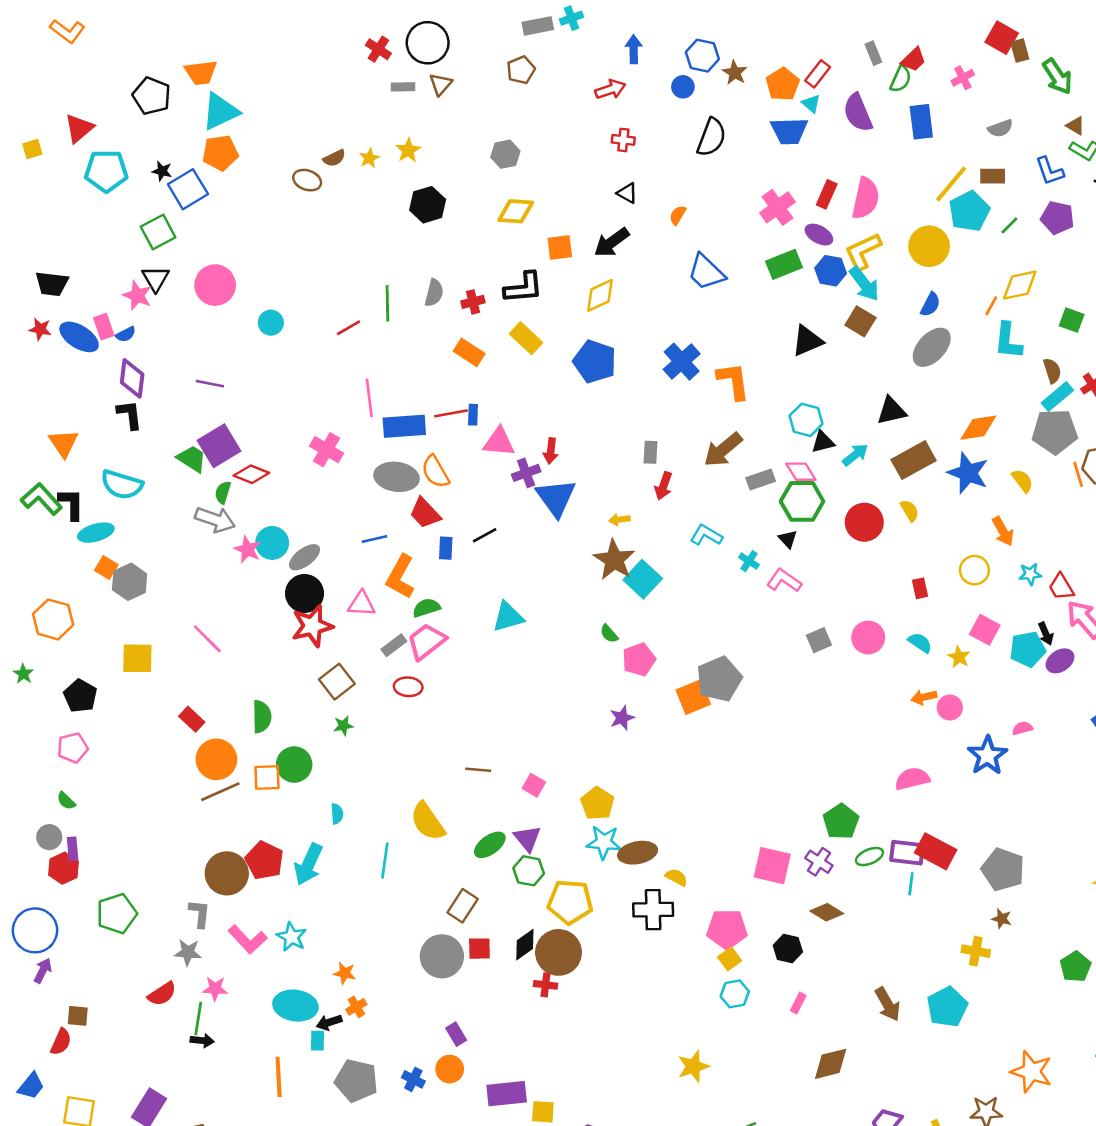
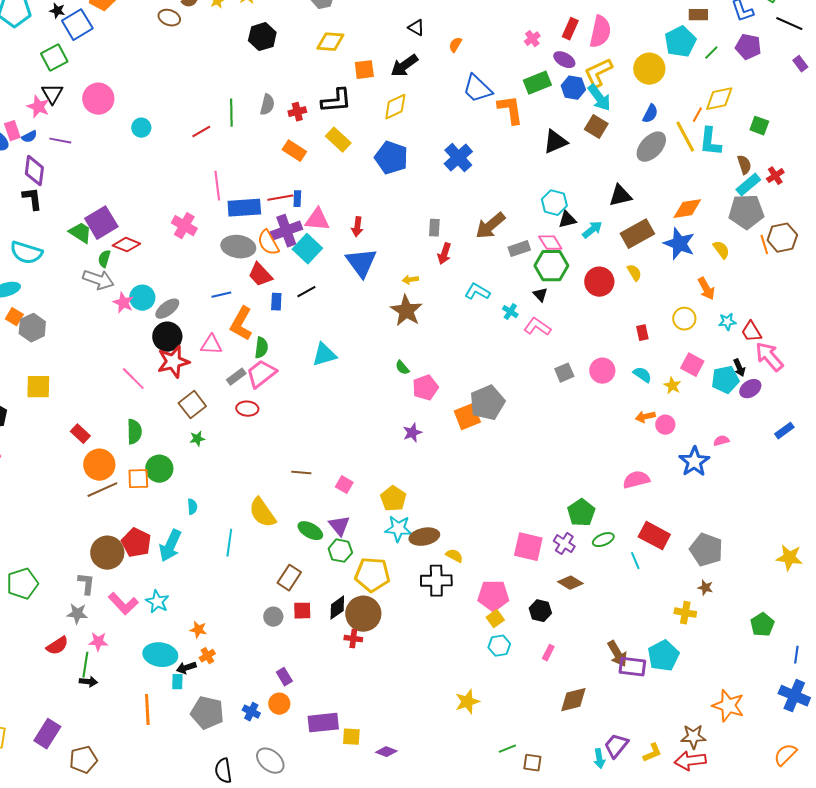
yellow line: (951, 184) -> (685, 137), moved, turned -68
pink cross: (777, 207) -> (532, 39), size x0.6
orange L-shape: (733, 381) -> (510, 110), moved
purple line: (210, 384) -> (60, 141), moved
purple cross: (526, 473) -> (286, 231), moved, size x1.4
cyan square: (643, 579) -> (307, 249), moved
green semicircle: (426, 608) -> (261, 348), turned 115
pink line: (207, 639) -> (133, 379), moved
green ellipse: (490, 845) -> (310, 531), turned 65
purple rectangle: (907, 853) -> (632, 667), moved
cyan line: (911, 884) -> (635, 561), turned -30
gray circle: (442, 956) -> (273, 617), size x0.6

